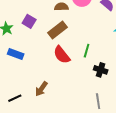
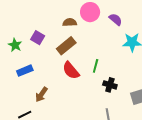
blue rectangle: (16, 54) -> (25, 71), turned -42
brown arrow: (41, 89) -> (41, 94), moved

